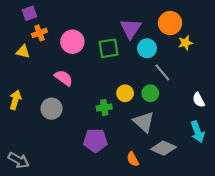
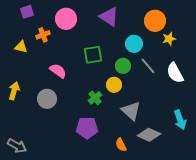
purple triangle: (131, 29) -> (109, 17), moved, turned -30
orange cross: (39, 33) -> (43, 35), moved
pink circle: (72, 42) -> (66, 19), moved
green square: (109, 48) -> (93, 55), moved
green circle: (150, 93) -> (123, 66), moved
white semicircle: (199, 100) -> (175, 73), moved, size x1.5
green cross: (104, 108) -> (95, 98), turned -32

